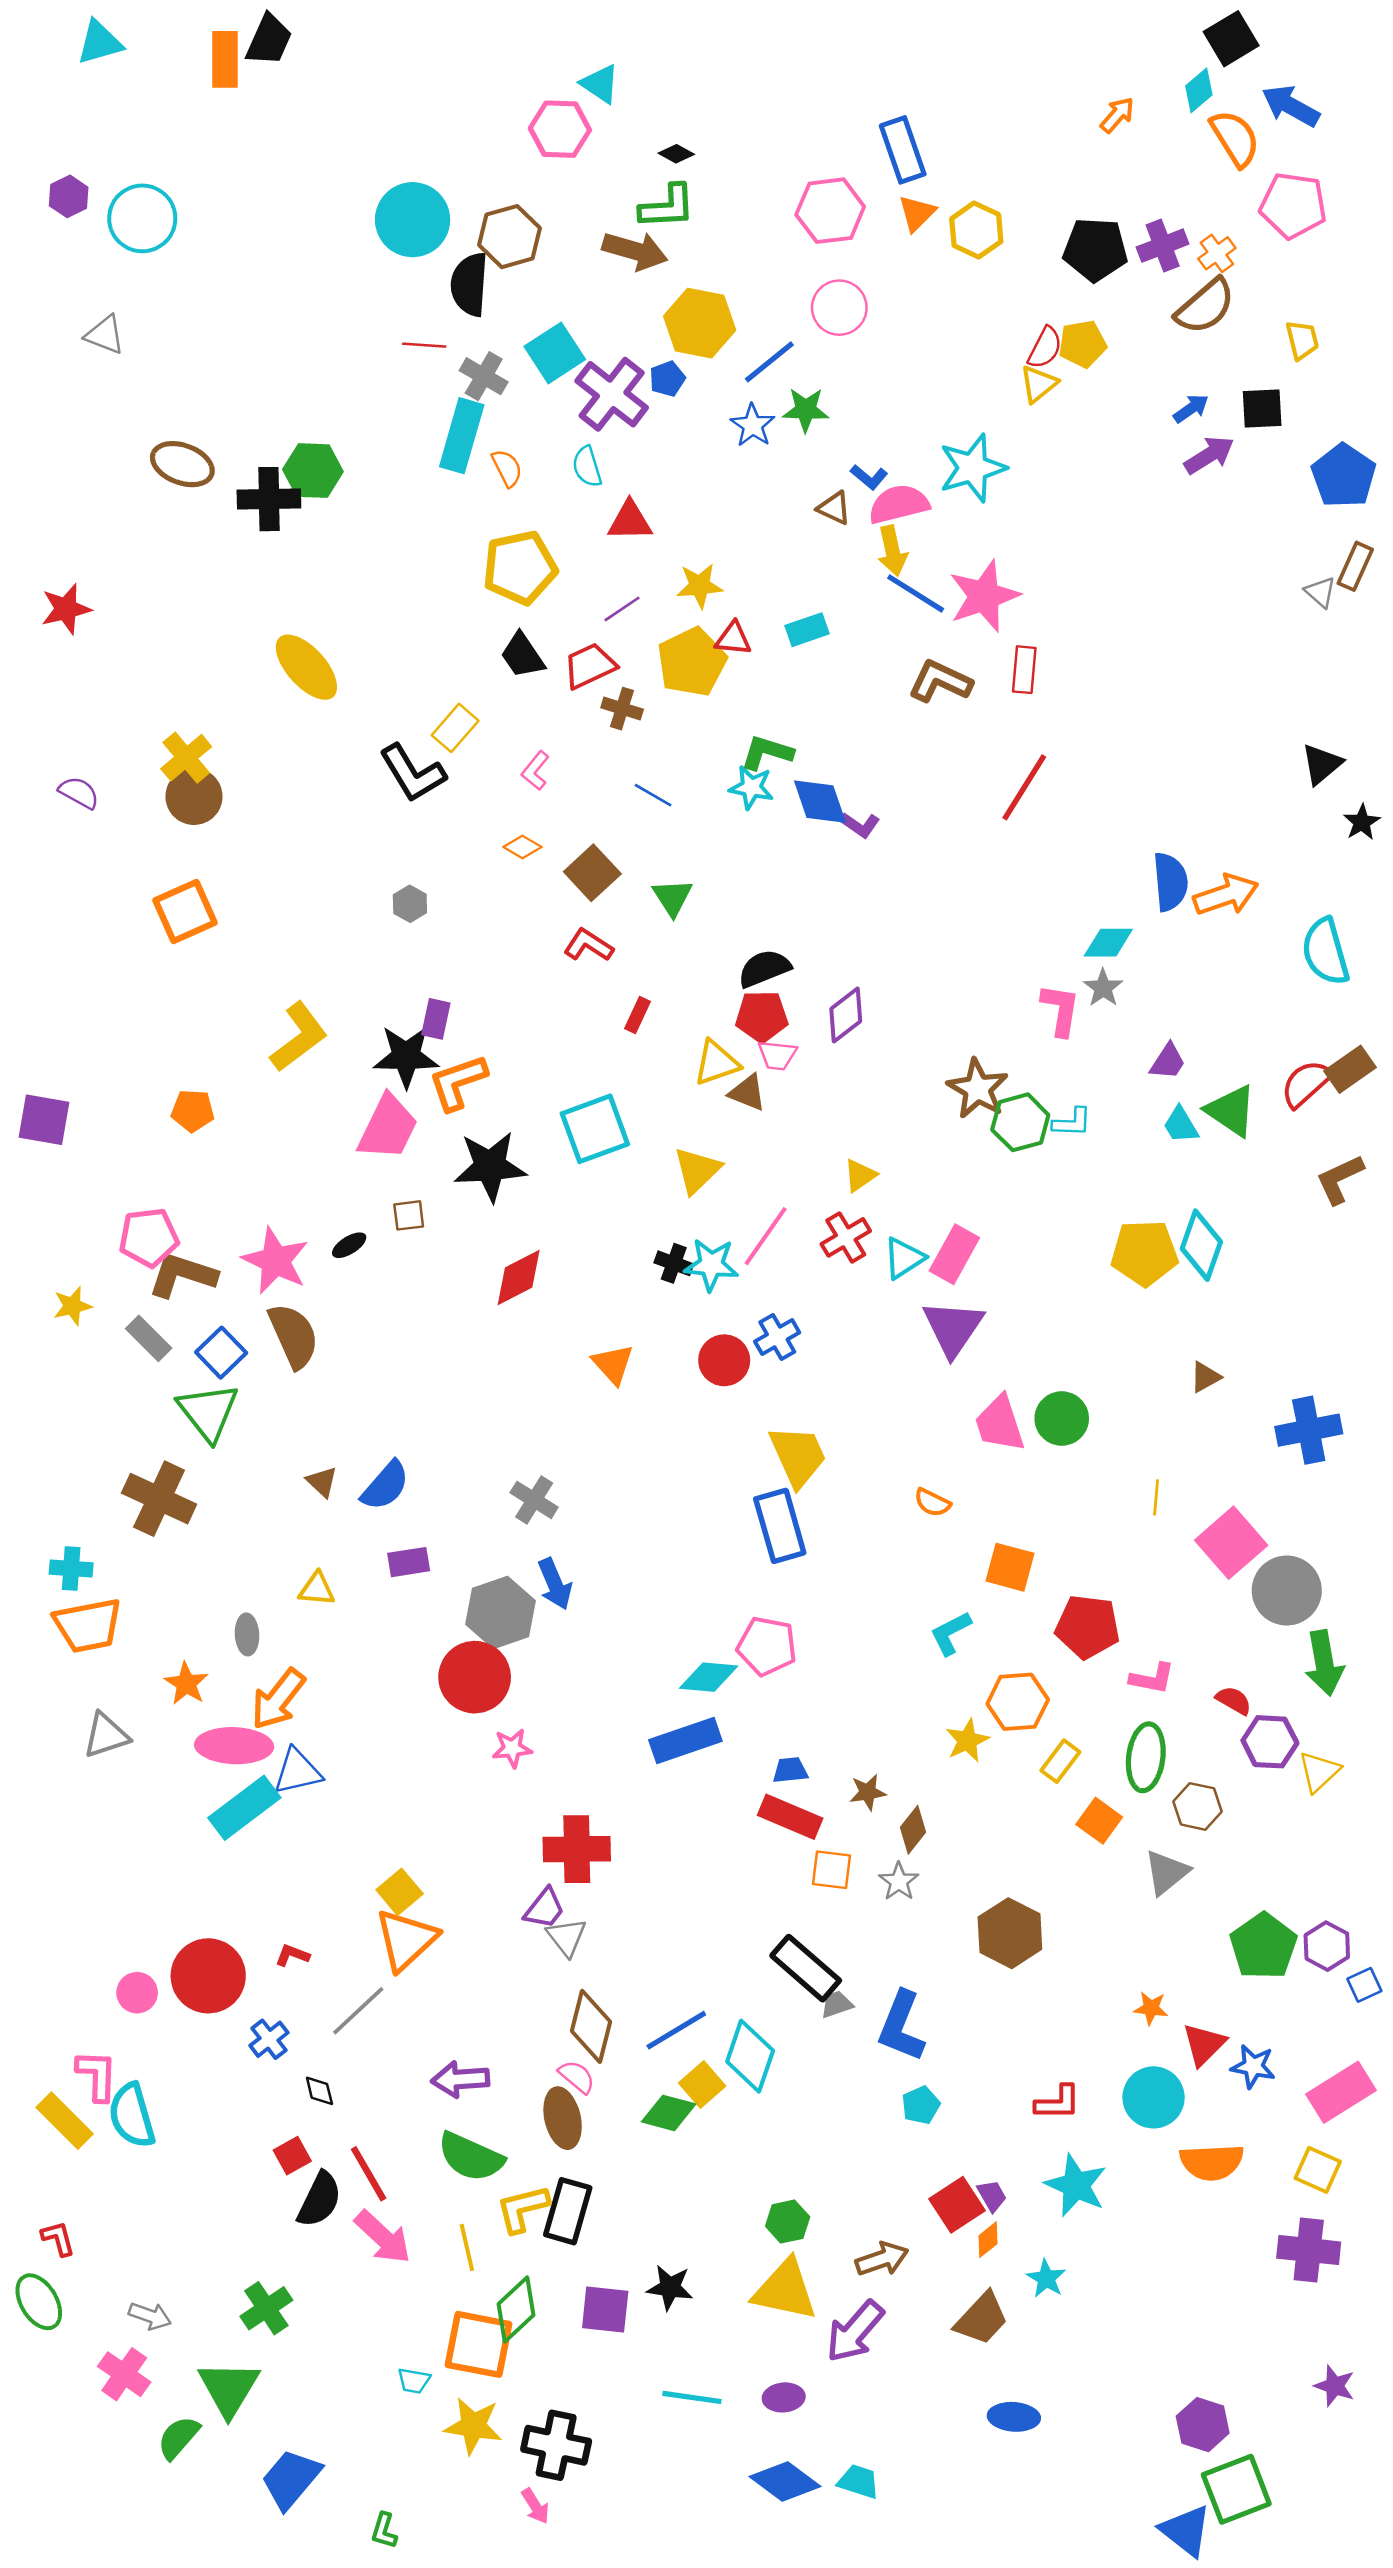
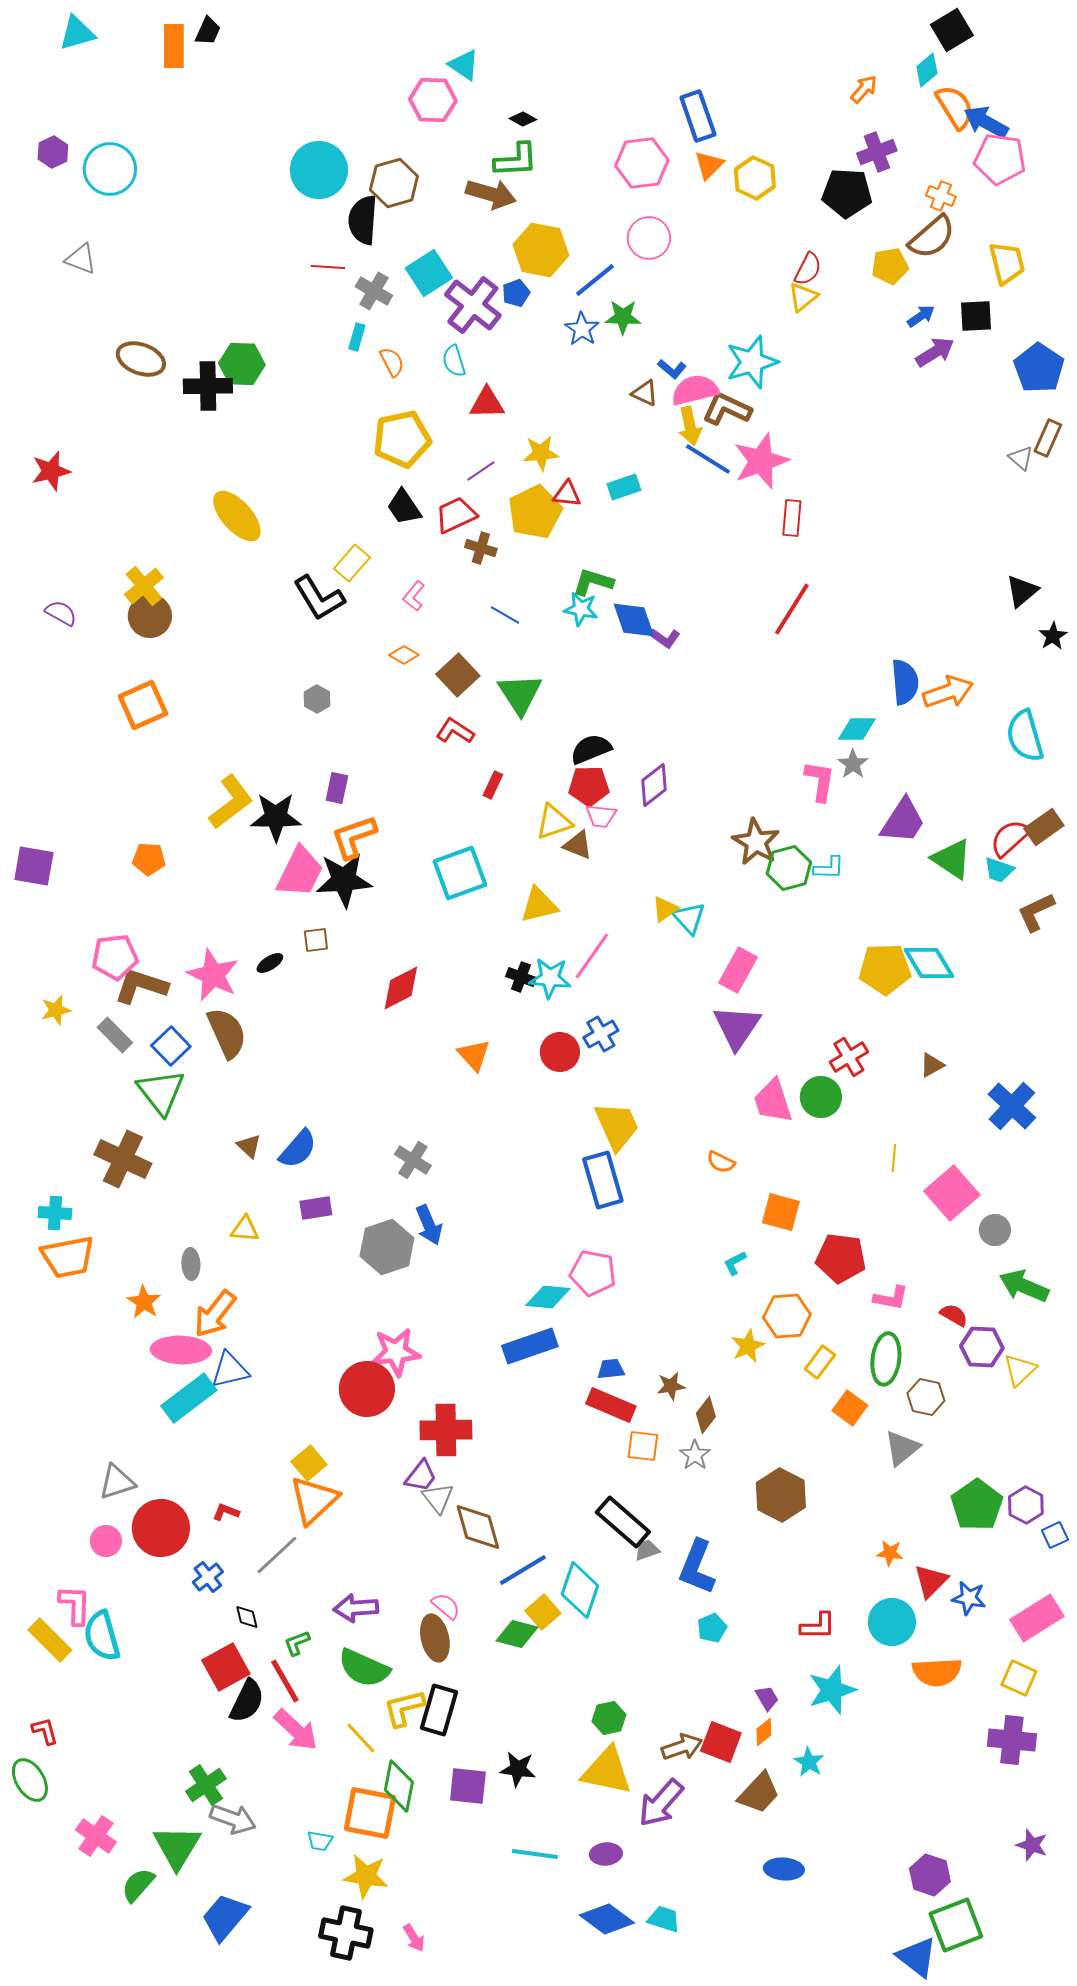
black trapezoid: (269, 40) -> (208, 31), size x0.7
blue arrow: (1291, 106) -> (986, 122), moved
purple cross: (1163, 246) -> (877, 152), moved
orange cross: (1217, 253) -> (941, 196), turned -32
yellow trapezoid: (1302, 340) -> (1007, 263), size x1.4
yellow pentagon: (1082, 344) -> (890, 266), moved
cyan rectangle: (462, 436) -> (357, 337), size x0.5
brown L-shape: (940, 681) -> (727, 409), moved
green triangle: (672, 897) -> (520, 694), size x1.4
black star: (406, 1056) -> (276, 817), moved
purple trapezoid: (1168, 1062) -> (903, 821), size x1.6
cyan trapezoid: (1181, 1125) -> (999, 870), moved, turned -40
black star: (490, 1166) -> (344, 880), moved
yellow triangle: (697, 1170) -> (539, 905), turned 30
red cross: (846, 1237) -> (849, 1057), moved
cyan diamond: (1201, 1245) -> (929, 963), turned -50
cyan triangle: (904, 1258) -> (689, 918), moved, turned -39
blue cross: (1309, 1430) -> (1012, 1106), turned -36
gray circle: (1287, 1590) -> (995, 1230), size x0.6
cyan L-shape: (950, 1633) -> (735, 1263), size x0.7
green arrow: (1324, 1663) -> (1024, 1286), turned 123
red circle: (475, 1677) -> (367, 1389), moved
gray triangle: (106, 1735) -> (117, 1482), moved
pink star: (512, 1748) -> (396, 1352), size x1.6
brown diamond: (591, 2026) -> (478, 1527), moved, turned -30
red square: (292, 2156) -> (226, 1667), size x1.6
cyan star: (1076, 2185) -> (832, 1690), turned 30
red square: (957, 2205) -> (721, 1742), moved, turned -36
yellow line: (467, 2247) -> (361, 1738), turned -30
green diamond: (516, 2310) -> (399, 1786), turned -36
gray arrow: (150, 2316) -> (233, 1819), moved, size x1.4
black cross: (556, 2445) -> (346, 1933), moved
green L-shape: (384, 2531) -> (297, 1643), moved, turned 52

